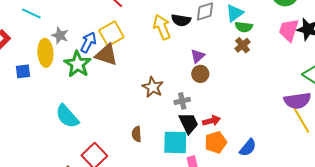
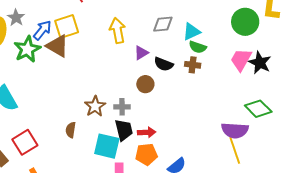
black semicircle: (181, 20) -> (164, 64), moved
brown cross: (243, 45) -> (193, 65), turned 35
purple triangle: (198, 56) -> (141, 53), moved
brown star: (153, 87) -> (95, 106), moved

